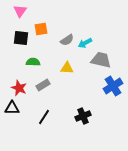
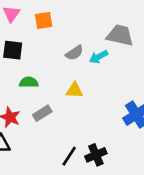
orange square: (41, 29) -> (44, 21), moved
gray trapezoid: (101, 60) -> (120, 35), moved
black line: (44, 117) -> (69, 156), moved

